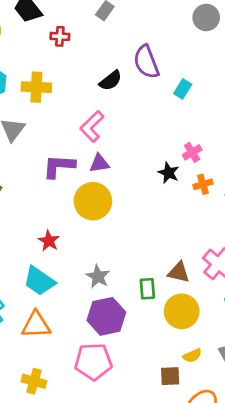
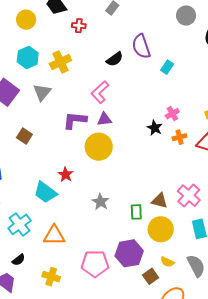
yellow cross: (36, 87) -> (60, 62), turned -30
cyan trapezoid: (39, 281) -> (45, 192), moved
purple hexagon: (106, 316) -> (129, 253), moved
yellow semicircle: (192, 356) -> (167, 262), turned 48
brown square: (170, 376) -> (151, 276), turned -35

